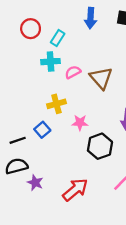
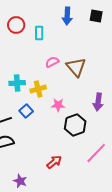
cyan rectangle: (58, 38) -> (39, 33), turned -32
cyan cross: (51, 62) -> (17, 83), moved
purple star: (35, 183) -> (20, 181), moved
red arrow: (75, 190) -> (54, 162), size x0.7

